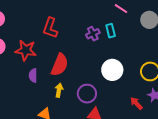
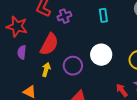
purple cross: (93, 34) -> (64, 16), moved
purple circle: (87, 94) -> (73, 66), moved

